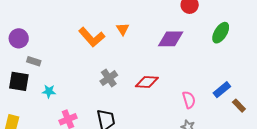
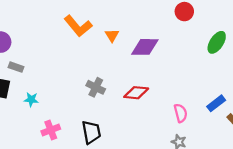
orange L-shape: (92, 37) -> (78, 26), moved
purple diamond: (171, 39) -> (145, 47), moved
gray cross: (109, 78) -> (96, 87), turned -30

